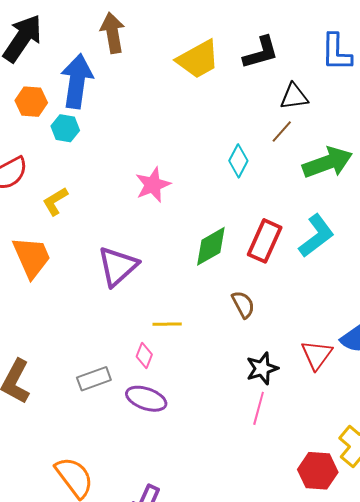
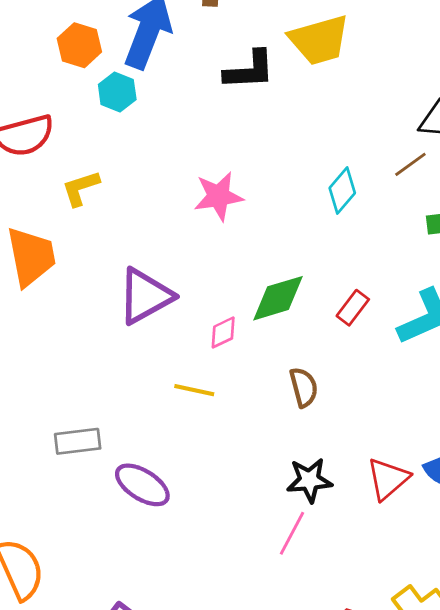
black L-shape: (261, 53) -> (249, 70), moved
red rectangle: (265, 241) -> (353, 308), size x0.6
pink diamond: (144, 356) -> (223, 332), moved, turned 30

